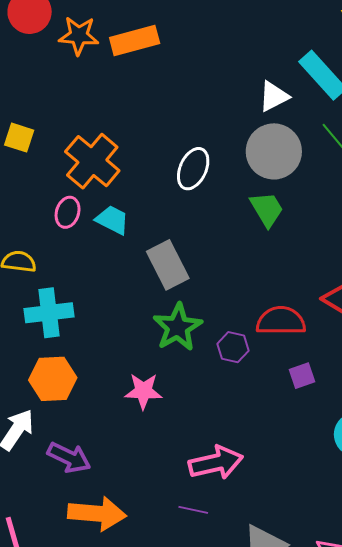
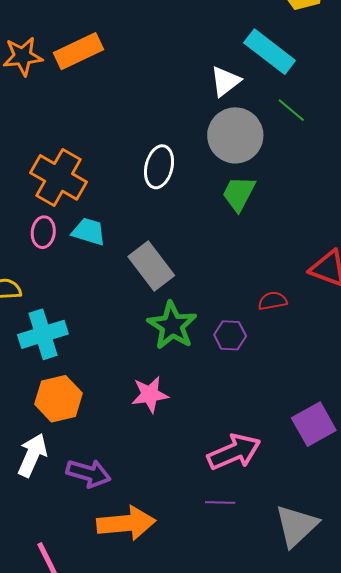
green trapezoid: (267, 209) -> (239, 194), turned -111
red semicircle: (281, 321) -> (273, 301), size x0.6
purple square: (302, 376) -> (314, 424), moved, size x1.6

